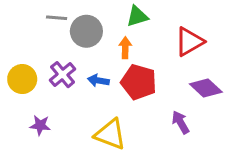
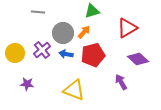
gray circle: (86, 31) -> (63, 33), moved
orange arrow: (125, 48) -> (84, 32), turned 40
red pentagon: (139, 82) -> (93, 55), turned -30

